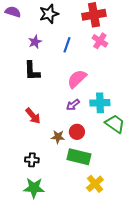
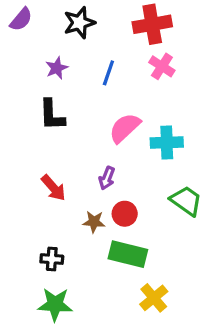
purple semicircle: (13, 12) -> (21, 19), turned 112
cyan cross: (100, 103) -> (167, 142), moved
purple arrow: (73, 105) -> (107, 178), moved, turned -32

